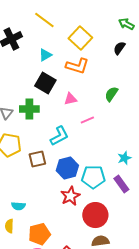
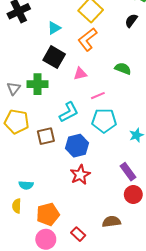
orange L-shape: (77, 66) -> (87, 39), turned 125
green semicircle: (111, 94) -> (123, 69), turned 77
cyan pentagon: (93, 177) -> (104, 121), moved
purple rectangle: (121, 184) -> (128, 172), moved
red circle: (95, 215) -> (133, 195), moved, size x0.7

